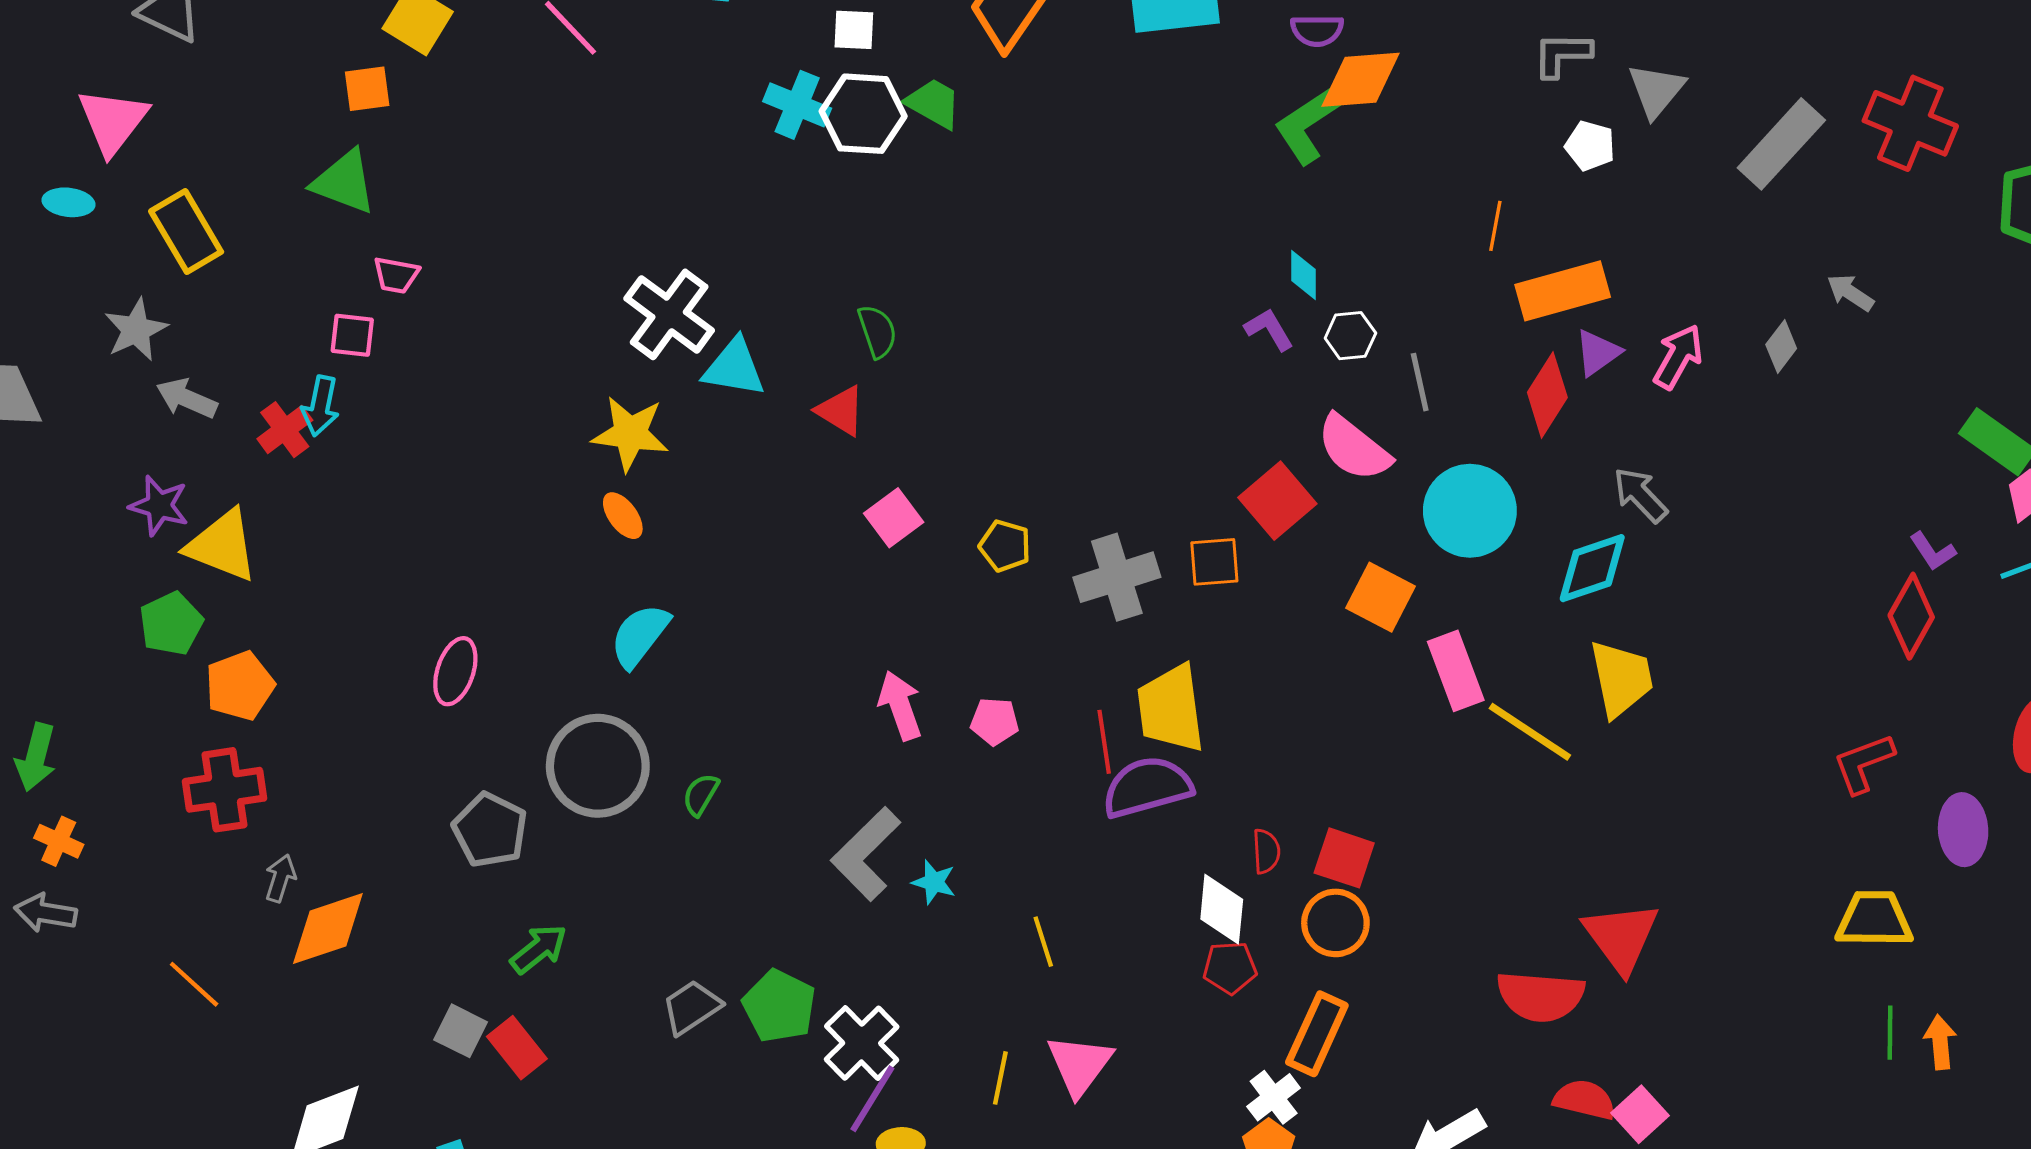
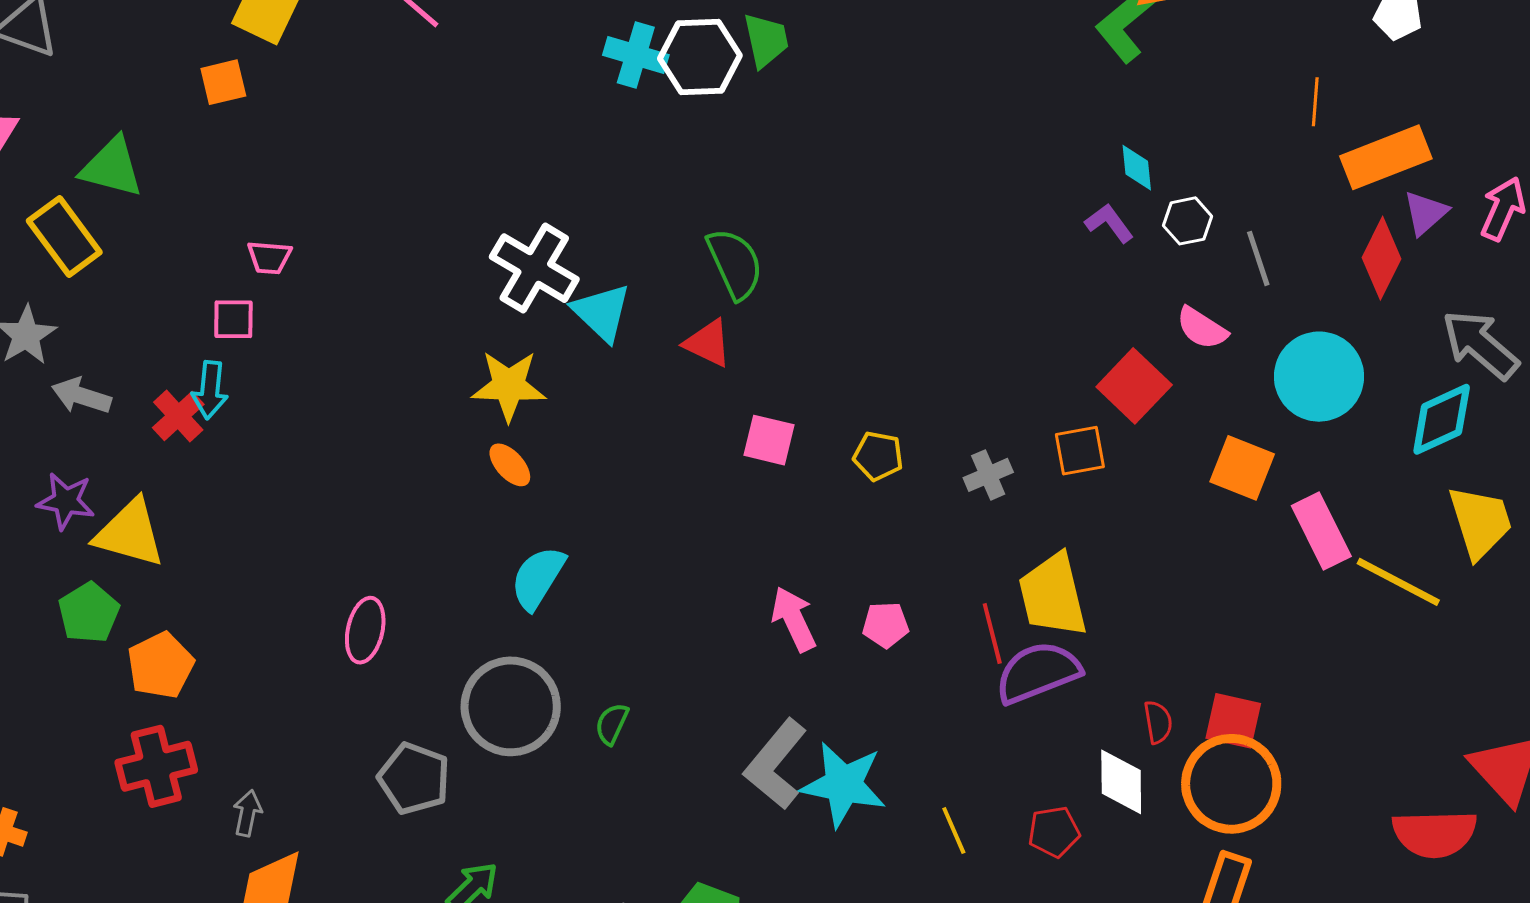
green trapezoid: (933, 103) -> (766, 40), turned 54
green triangle: (344, 182) -> (112, 167), moved
green semicircle: (877, 331) -> (735, 264), size x1.4
cyan triangle: (734, 368) -> (602, 312), turned 40
pink semicircle: (1354, 448) -> (1202, 328), size x0.7
gray arrow: (1640, 495) -> (1480, 345), size x1.4
pink square: (894, 518) -> (769, 440), turned -34
gray cross: (1117, 577) -> (988, 475), size x0.6
gray arrow: (280, 878) -> (247, 813), moved
cyan star: (934, 882) -> (843, 784), size x2.0
orange circle: (1335, 923) -> (1231, 784), size x1.5
red pentagon: (1230, 968) -> (1054, 832), moved

